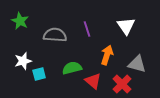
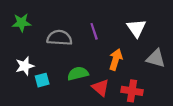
green star: (20, 21) -> (22, 23), turned -30
gray triangle: (137, 64) -> (156, 58), moved
red cross: (122, 84) -> (132, 91), turned -36

